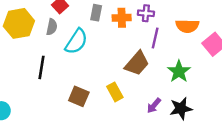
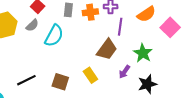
orange semicircle: (187, 26) -> (146, 14), turned -30
gray semicircle: (52, 27) -> (32, 25), turned 40
black line: (42, 67) -> (26, 80), moved, turned 60
purple arrow: (154, 106) -> (124, 72), moved

